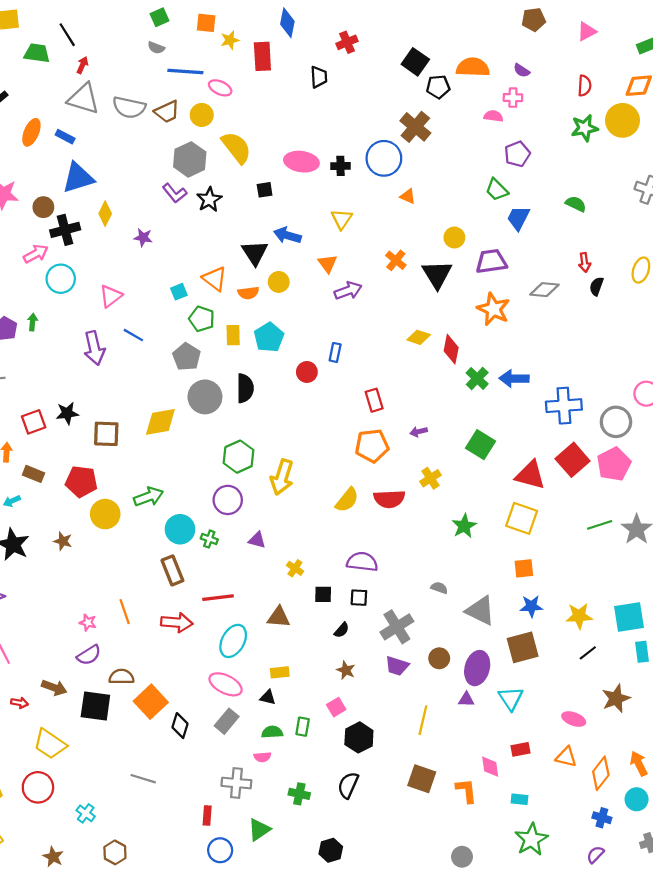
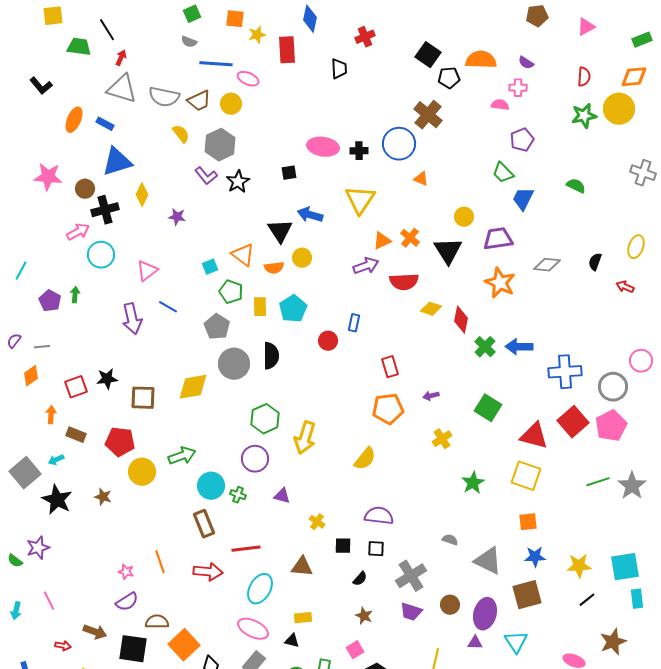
yellow semicircle: (236, 147) -> (181, 134), moved, size x0.6
yellow triangle: (342, 219) -> (360, 200), size x1.5
red arrow: (585, 262) -> (625, 287), moved, turned 120
orange triangle: (327, 264) -> (382, 241), moved, turned 42
red semicircle: (389, 499) -> (404, 282), moved

